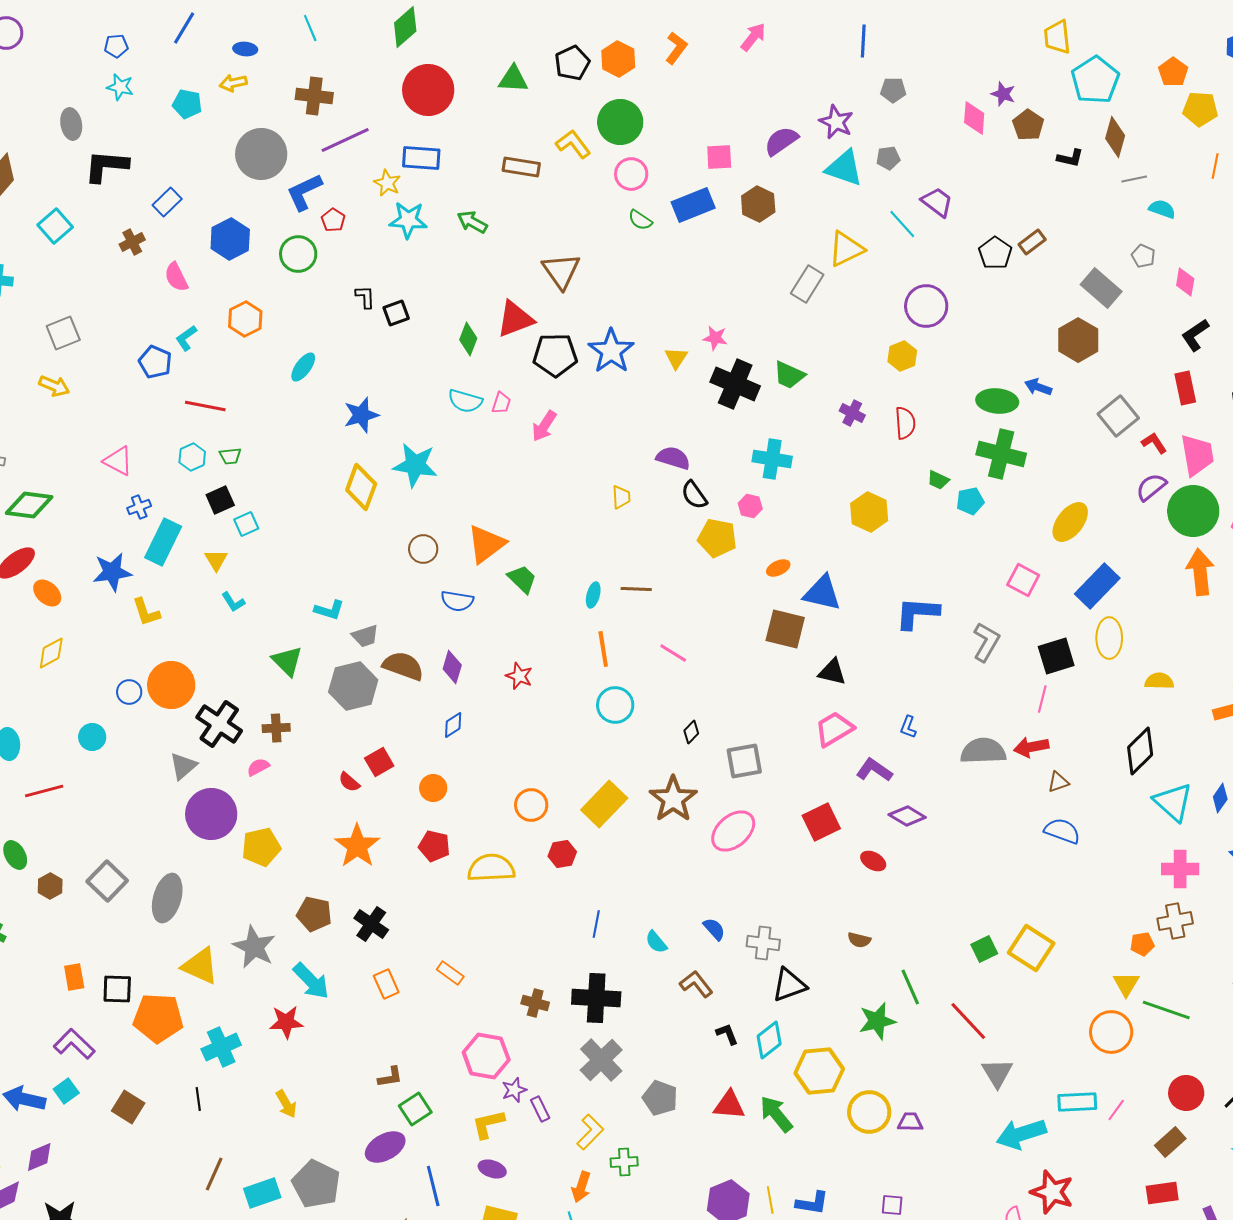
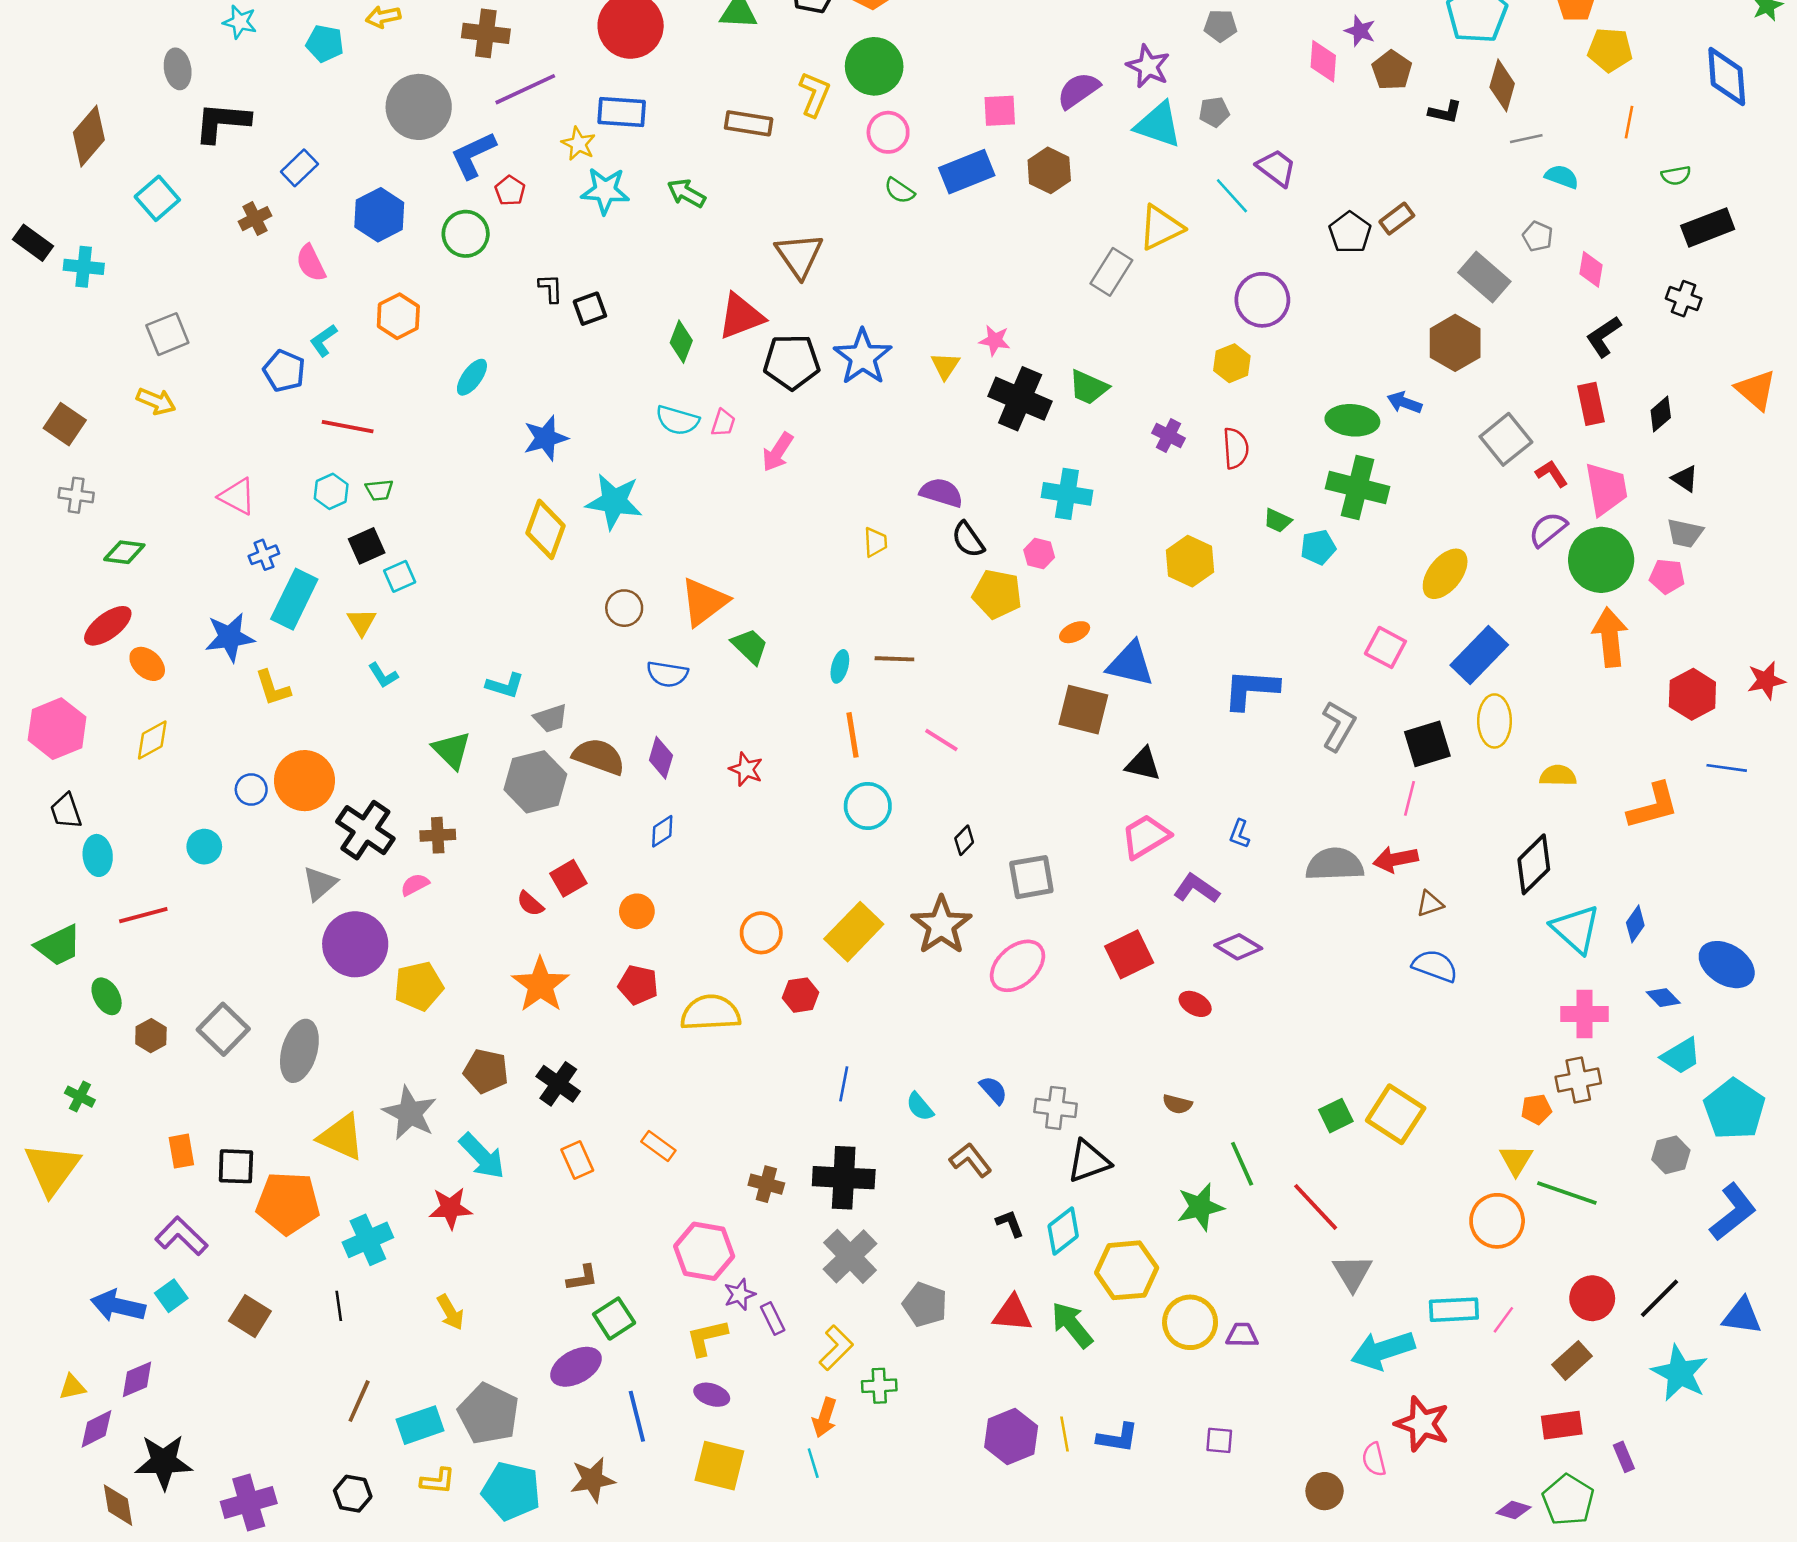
yellow L-shape: (573, 144) -> (814, 94), turned 60
green diamond: (29, 505) -> (124, 552), size x0.7

